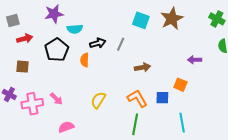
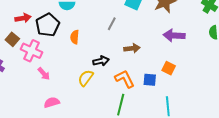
red arrow: (25, 39) -> (23, 18), moved
black arrow: (98, 43) -> (101, 61), moved
purple arrow: (195, 60) -> (174, 35), moved, size x1.5
brown square: (23, 67) -> (12, 39), turned 32
pink cross: (32, 104) -> (32, 51), moved, turned 30

